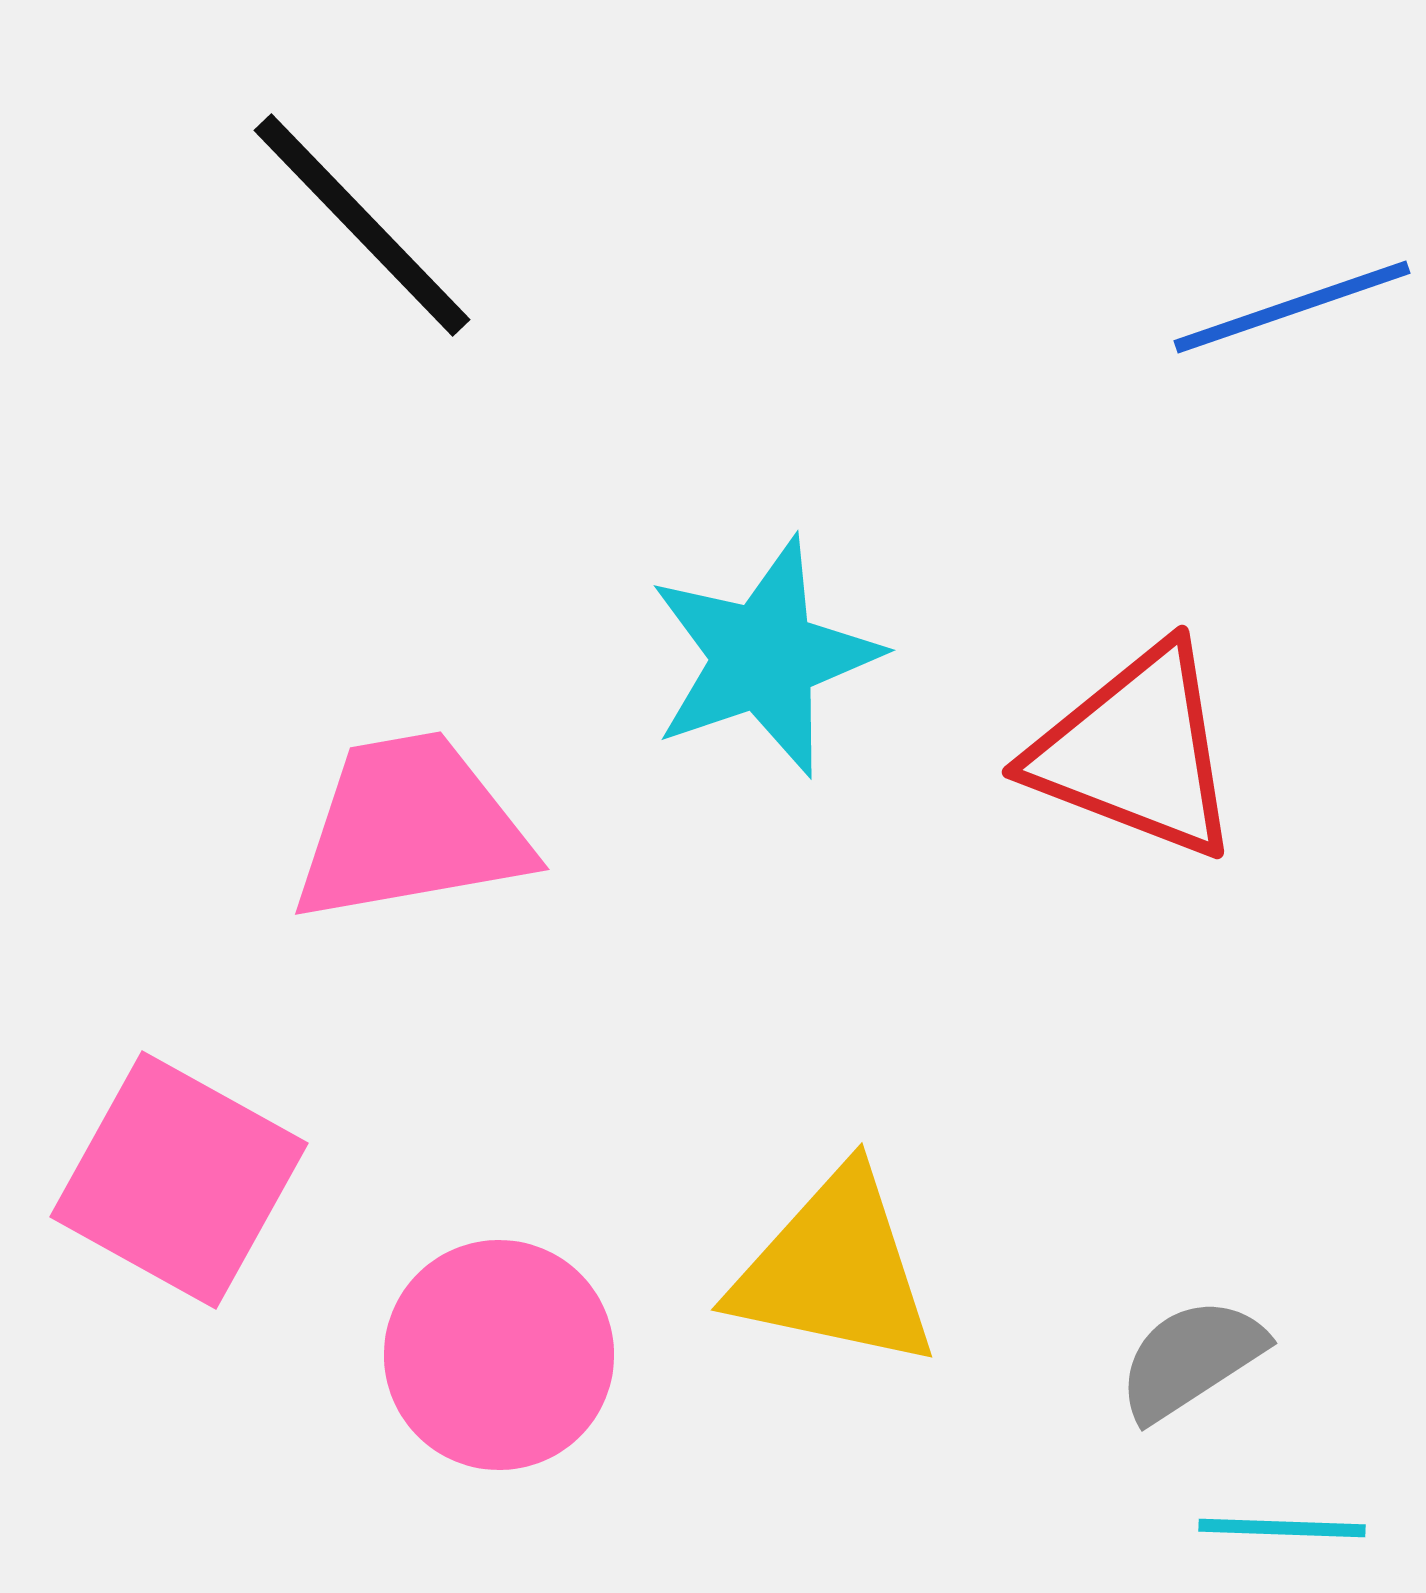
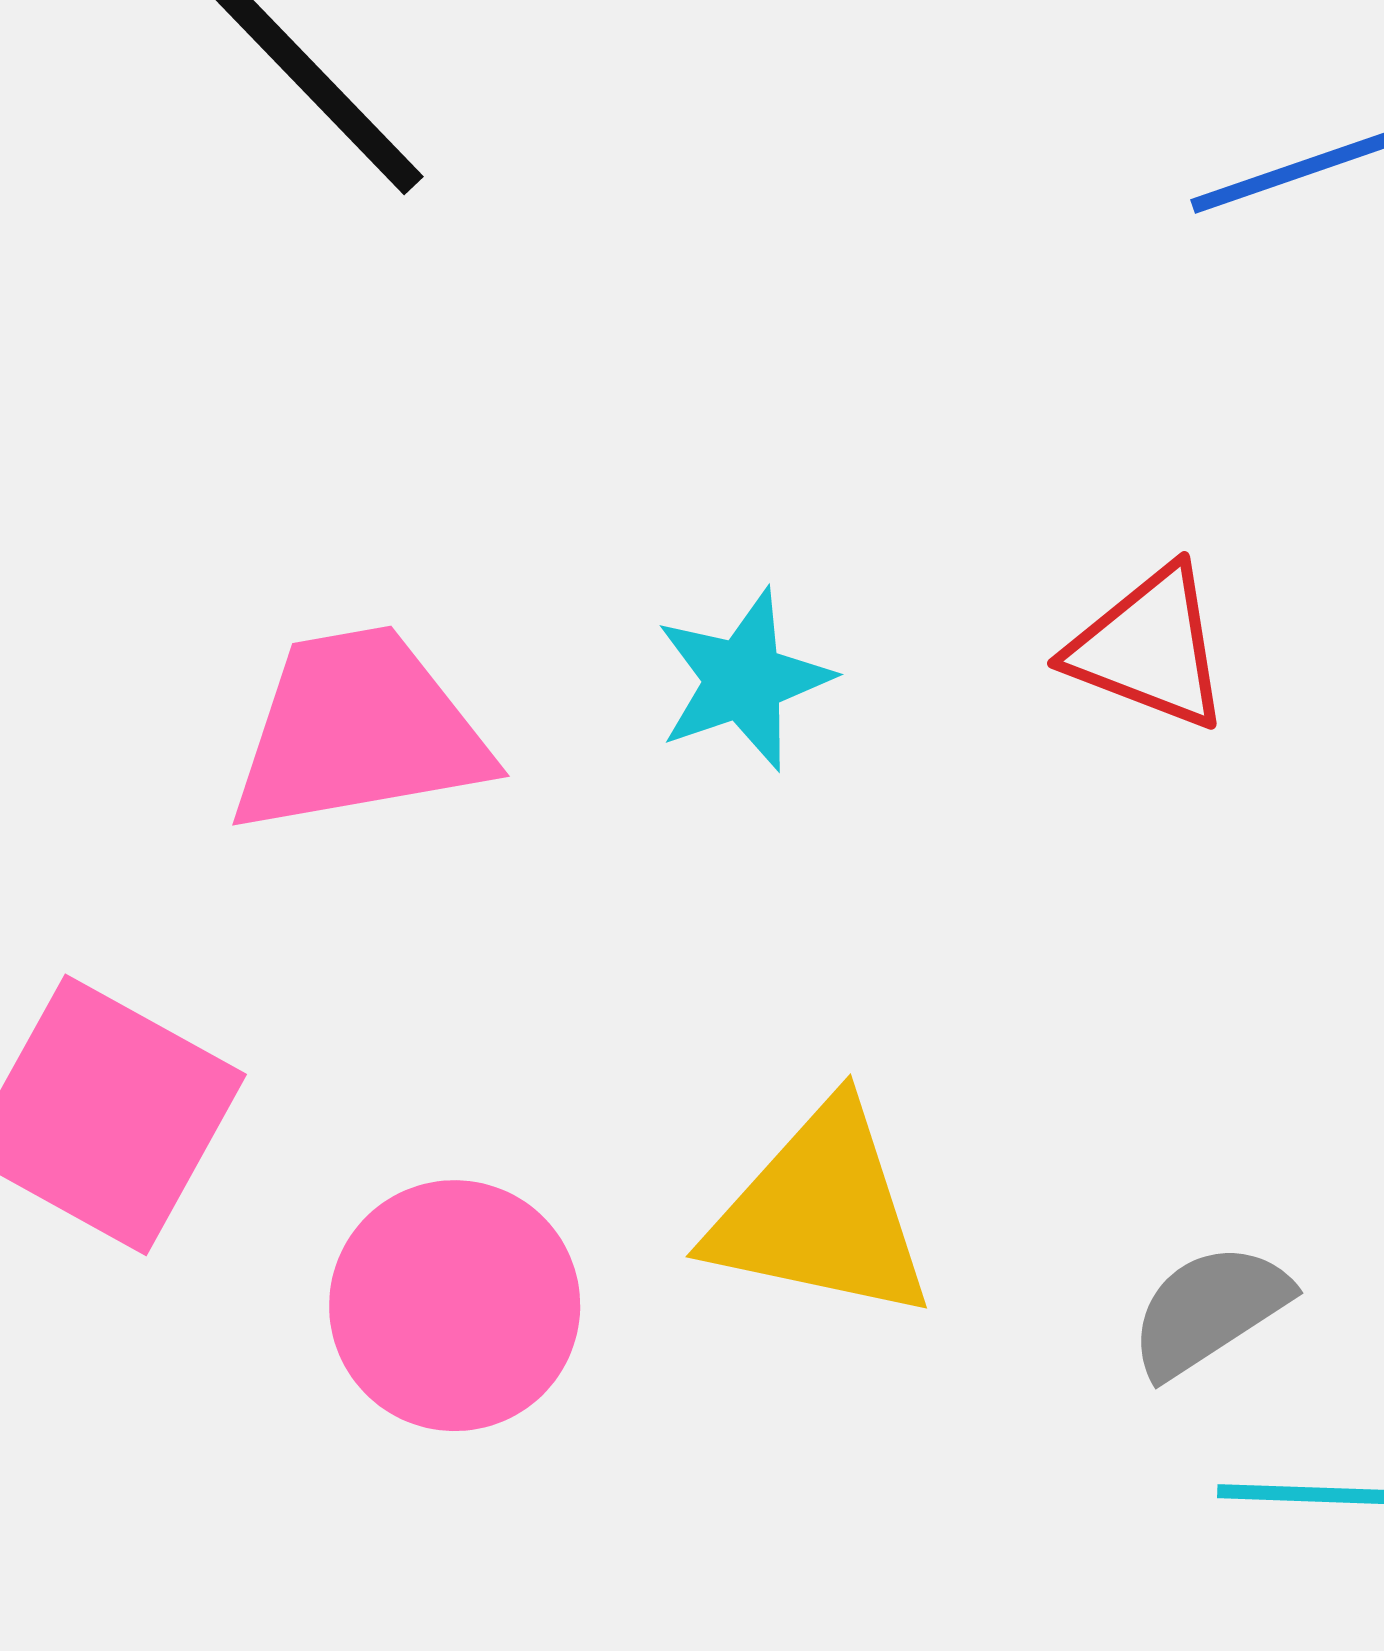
cyan star: (764, 657) -> (744, 680), moved, size x0.7
red triangle: (1136, 752) -> (1149, 648), size x0.7

